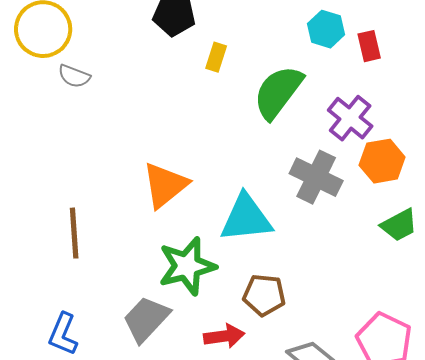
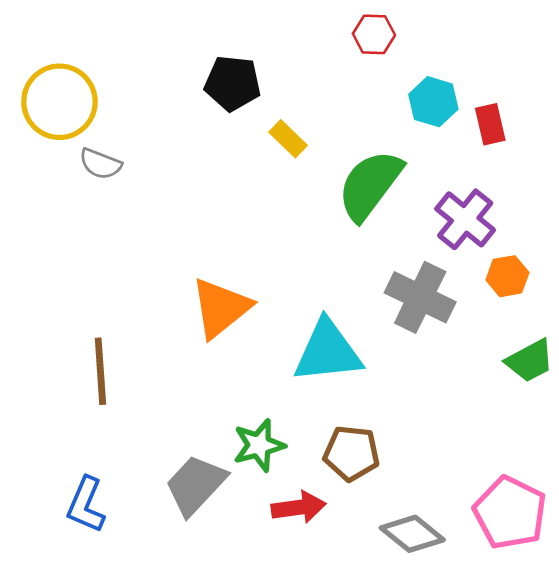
yellow rectangle: (216, 57) -> (288, 139), turned -64
orange hexagon: (382, 161) -> (507, 276), size x0.7
green star: (187, 266) -> (259, 445), moved, size x0.7

